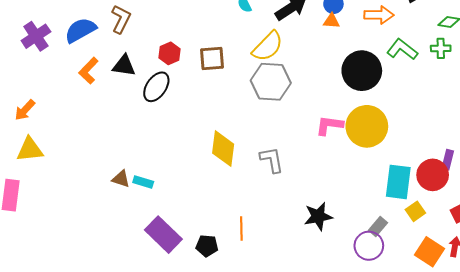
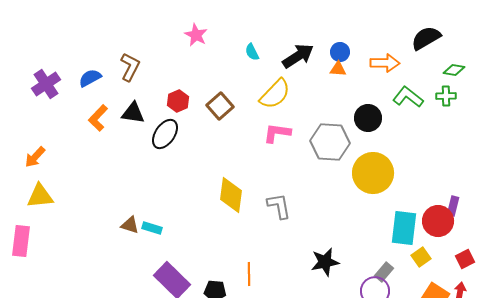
blue semicircle: (80, 30) -> (90, 78), size x0.7
brown square: (212, 58) -> (220, 106), turned -36
black circle: (362, 71) -> (368, 118), size x0.7
gray hexagon: (271, 82) -> (330, 142), moved
pink L-shape: (329, 125) -> (277, 133), moved

